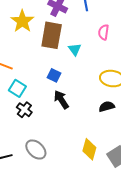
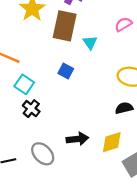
pink semicircle: (104, 32) -> (123, 24), turned 49
black arrow: (61, 100) -> (77, 139), moved, turned 114
yellow diamond: (89, 149) -> (112, 142), moved, turned 55

